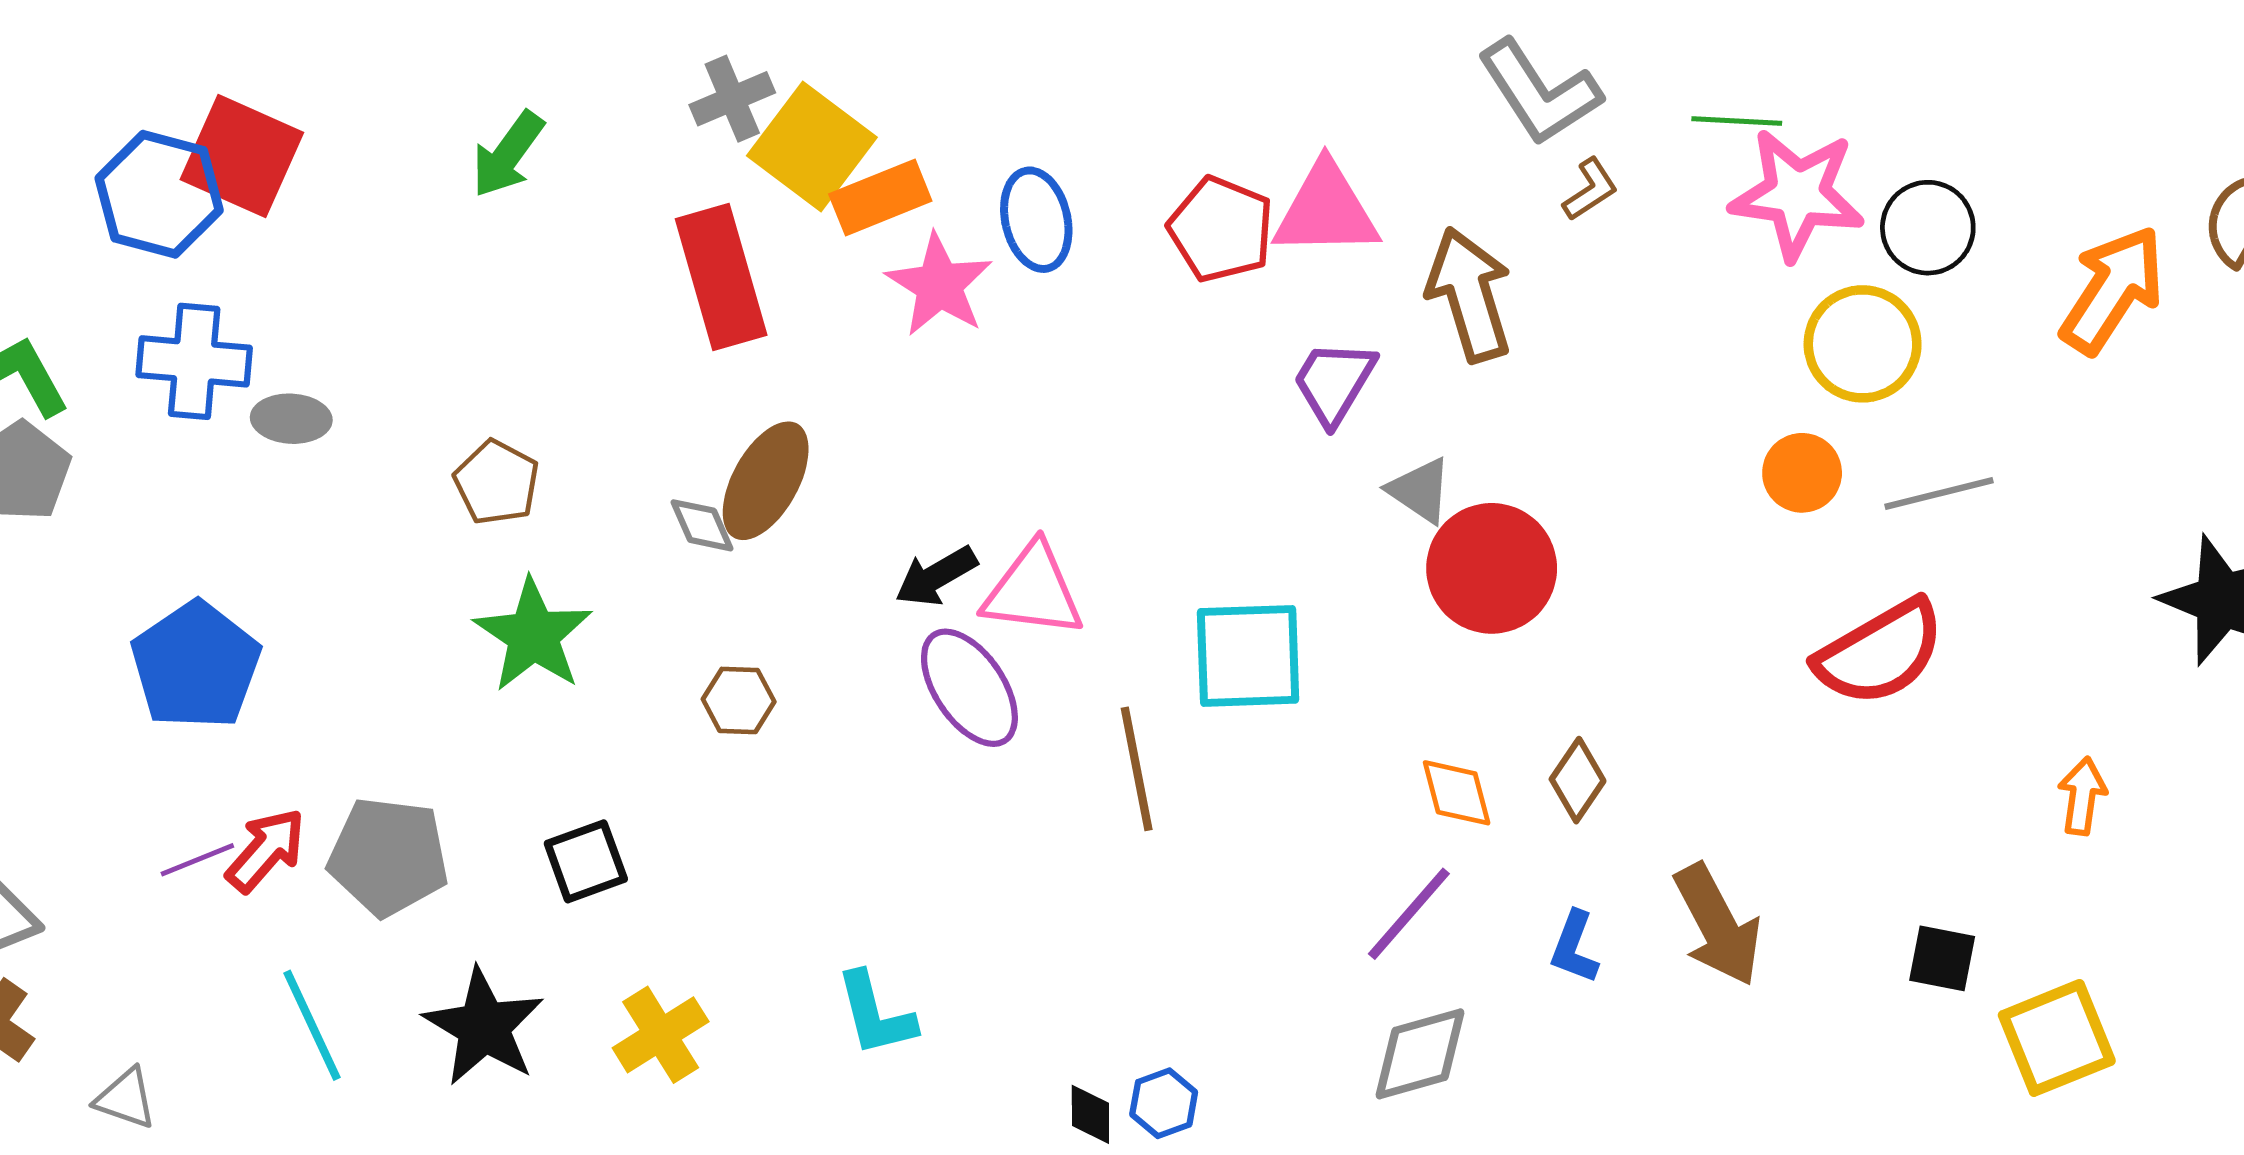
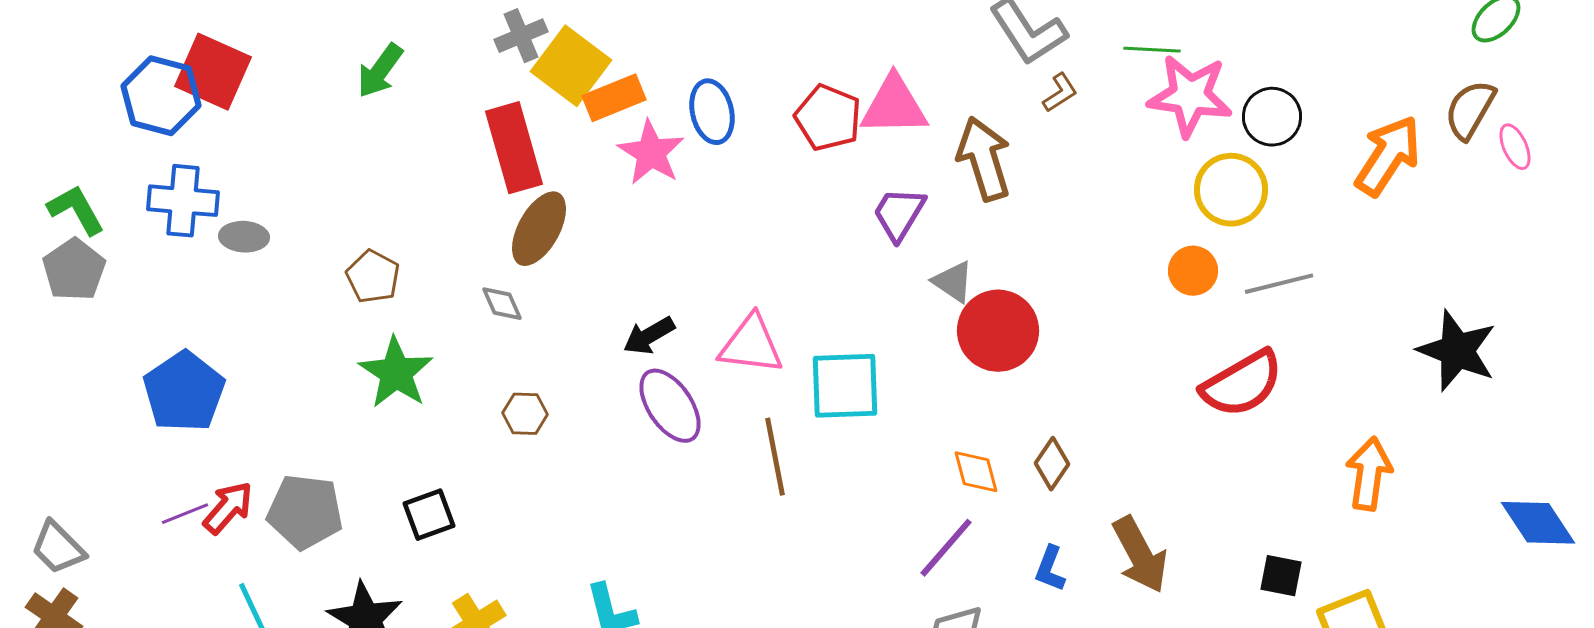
brown ellipse: (766, 481) -> (539, 229), moved
pink triangle: (1033, 591) -> (751, 345), moved
orange arrow: (2082, 796) -> (1369, 474), size x1.5

